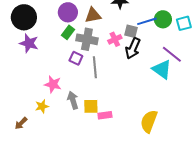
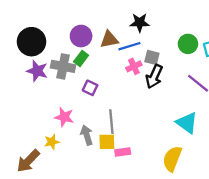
blue line: (147, 21) -> (129, 46), moved
gray cross: (87, 39) -> (63, 66), moved
gray line: (95, 67) -> (111, 122), moved
cyan triangle: (162, 69) -> (187, 123), moved
brown arrow: (21, 123) -> (28, 161), size x1.6

